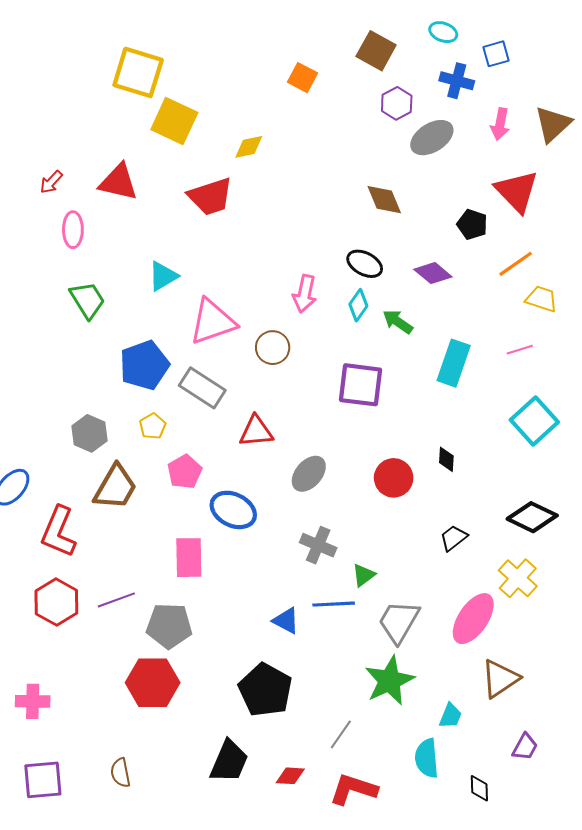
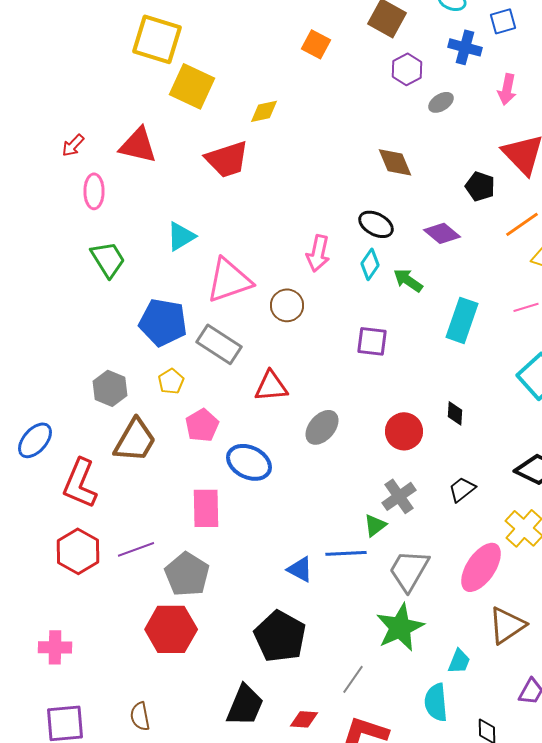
gray ellipse: (432, 138) -> (441, 102), size x0.6
blue pentagon: (144, 365) -> (163, 322), turned 30
purple square: (361, 385) -> (372, 341), size x0.7
gray cross: (318, 545) -> (399, 496), moved, turned 32
gray pentagon: (169, 626) -> (187, 574), turned 30

